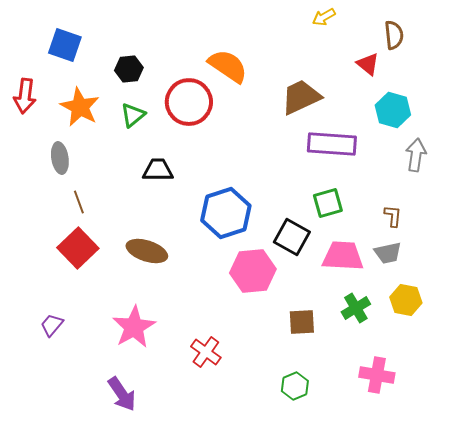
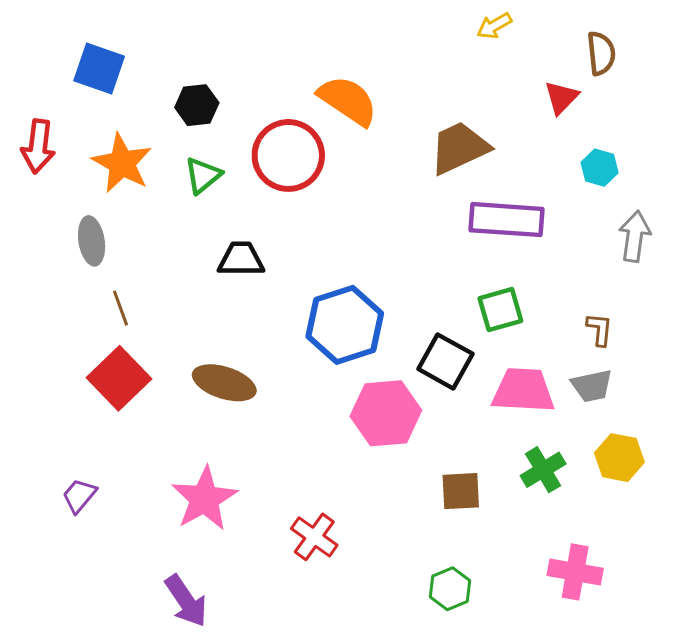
red triangle: (368, 64) -> (561, 98), turned 35
cyan hexagon: (393, 110) -> (600, 168), size x0.7

